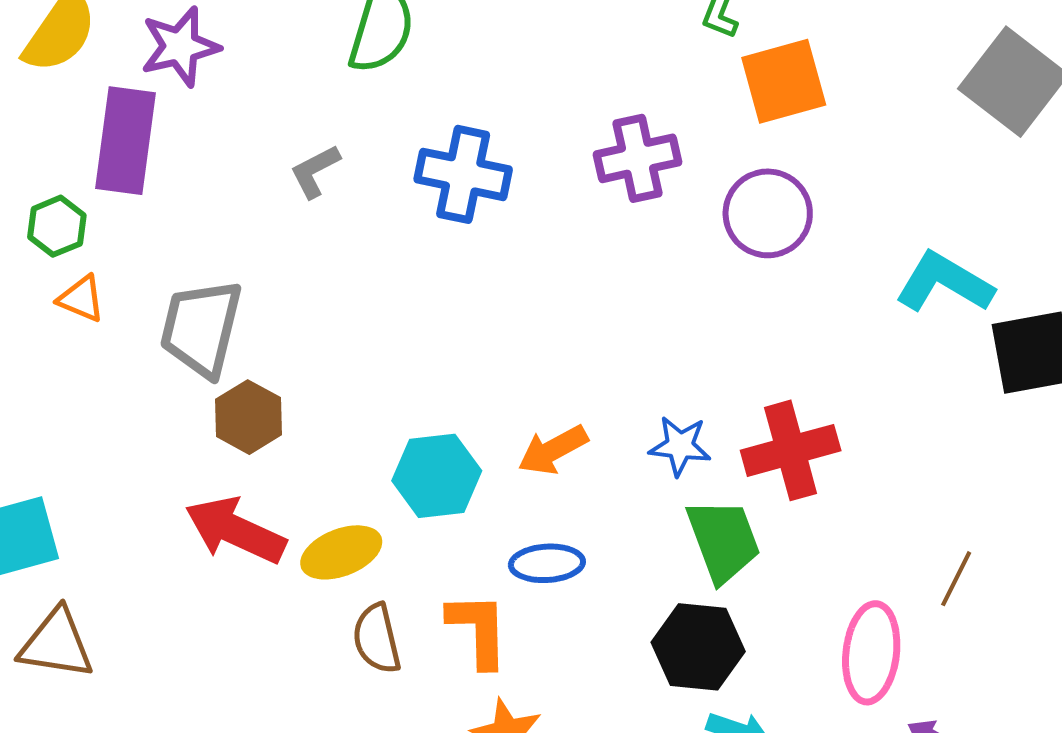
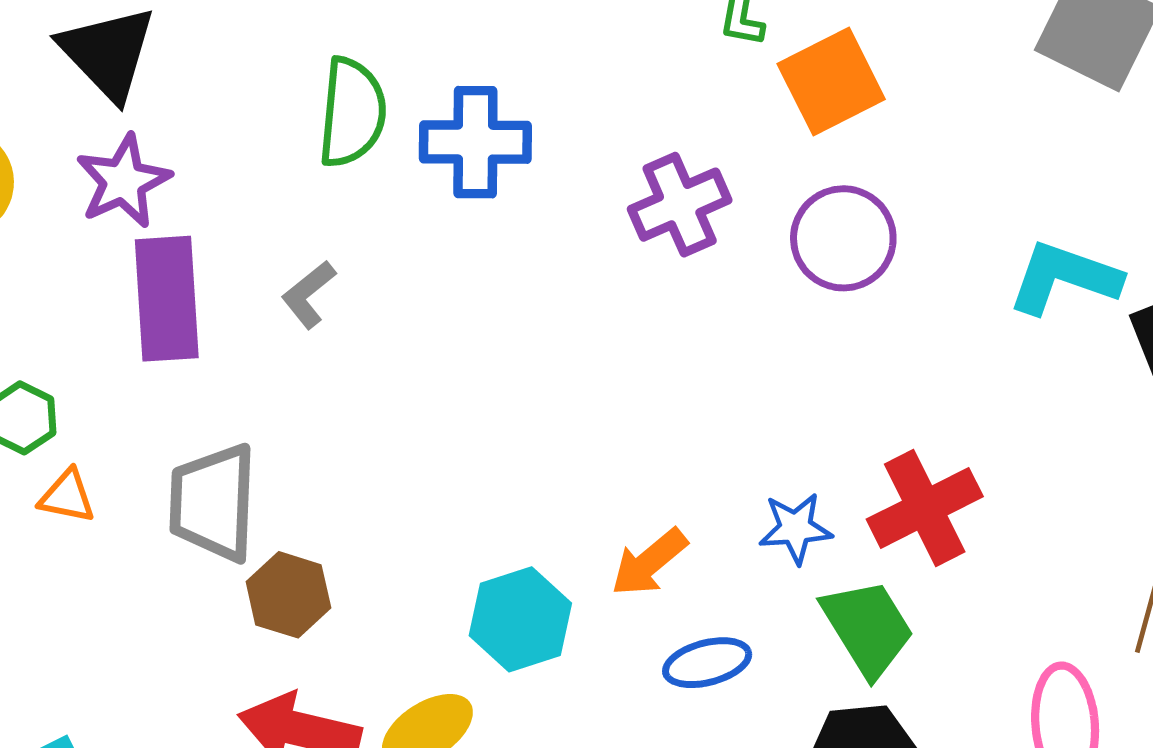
purple rectangle: (125, 141) -> (167, 299), moved
blue cross: (463, 174) -> (475, 142), moved
blue ellipse: (547, 563) -> (707, 663), moved

